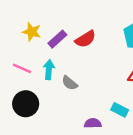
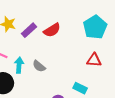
cyan arrow: (49, 70) -> (19, 65), moved

